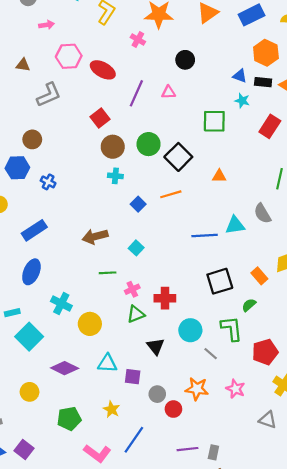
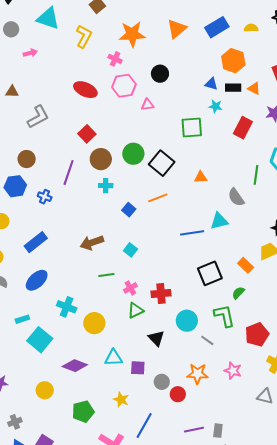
pink hexagon: (69, 56) -> (124, 86), moved
purple line: (136, 93) -> (69, 173), moved
gray semicircle: (262, 213) -> (236, 197), moved
blue ellipse: (31, 272) -> (37, 280), turned 30

